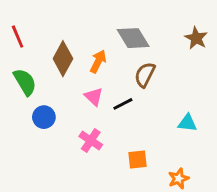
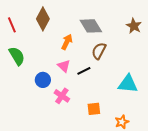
brown diamond: (63, 59) -> (43, 19), moved
blue circle: (44, 117) -> (43, 80), moved
cyan triangle: (187, 123) -> (128, 84), size x1.5

